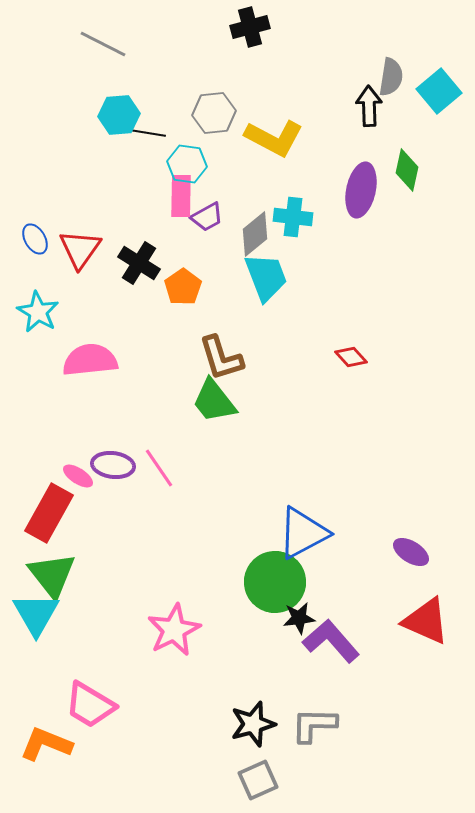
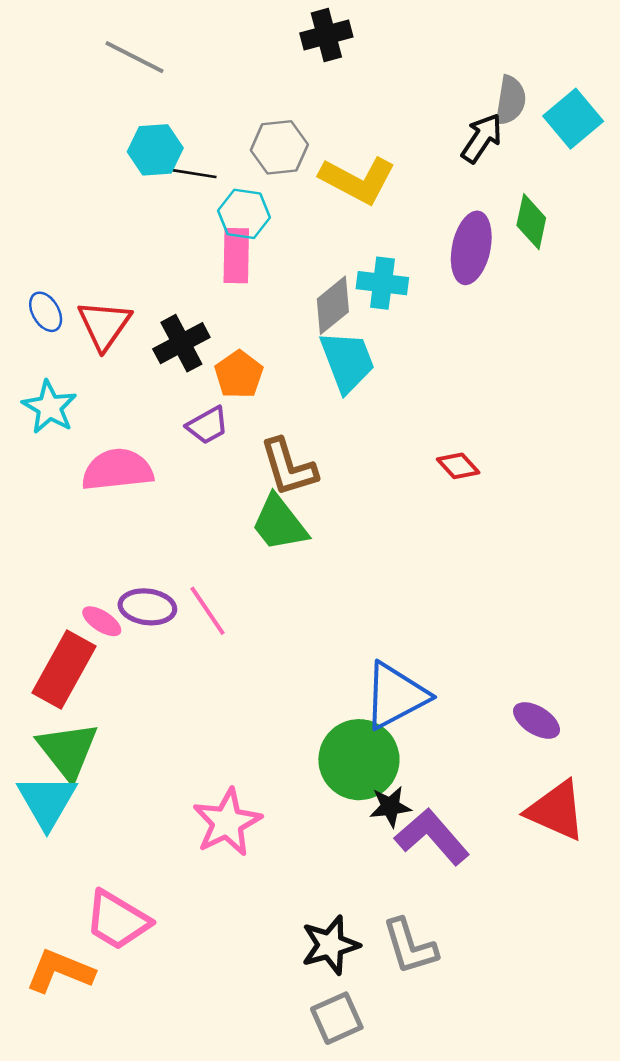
black arrow: (369, 106) -> (482, 138), turned 36
purple trapezoid: (207, 217) -> (208, 425), moved
black cross: (139, 263) -> (181, 343), turned 30
gray L-shape: (314, 725) -> (410, 946), turned -108

